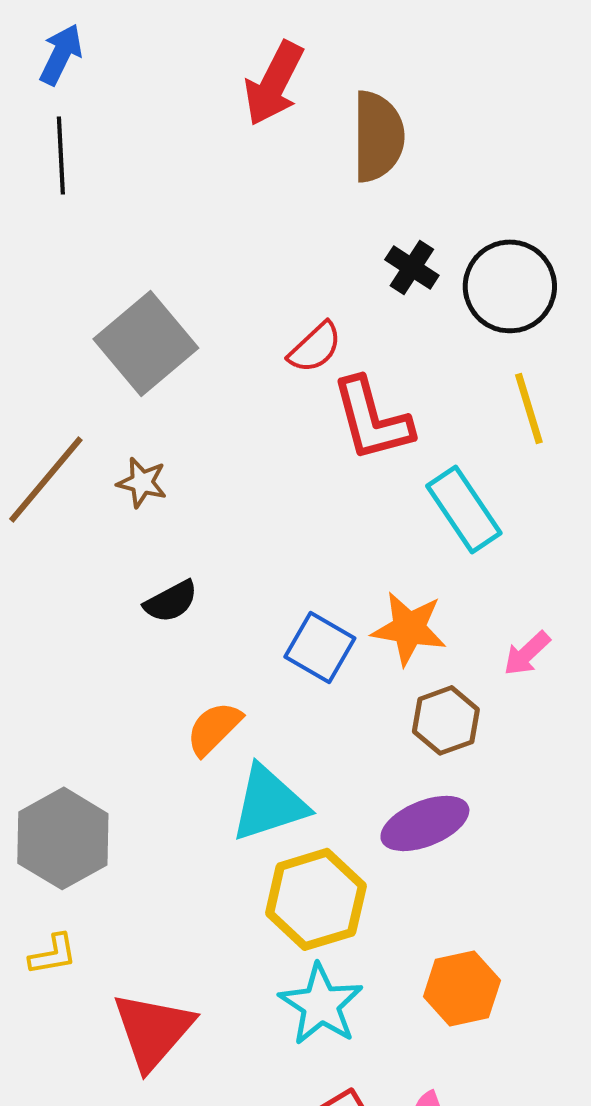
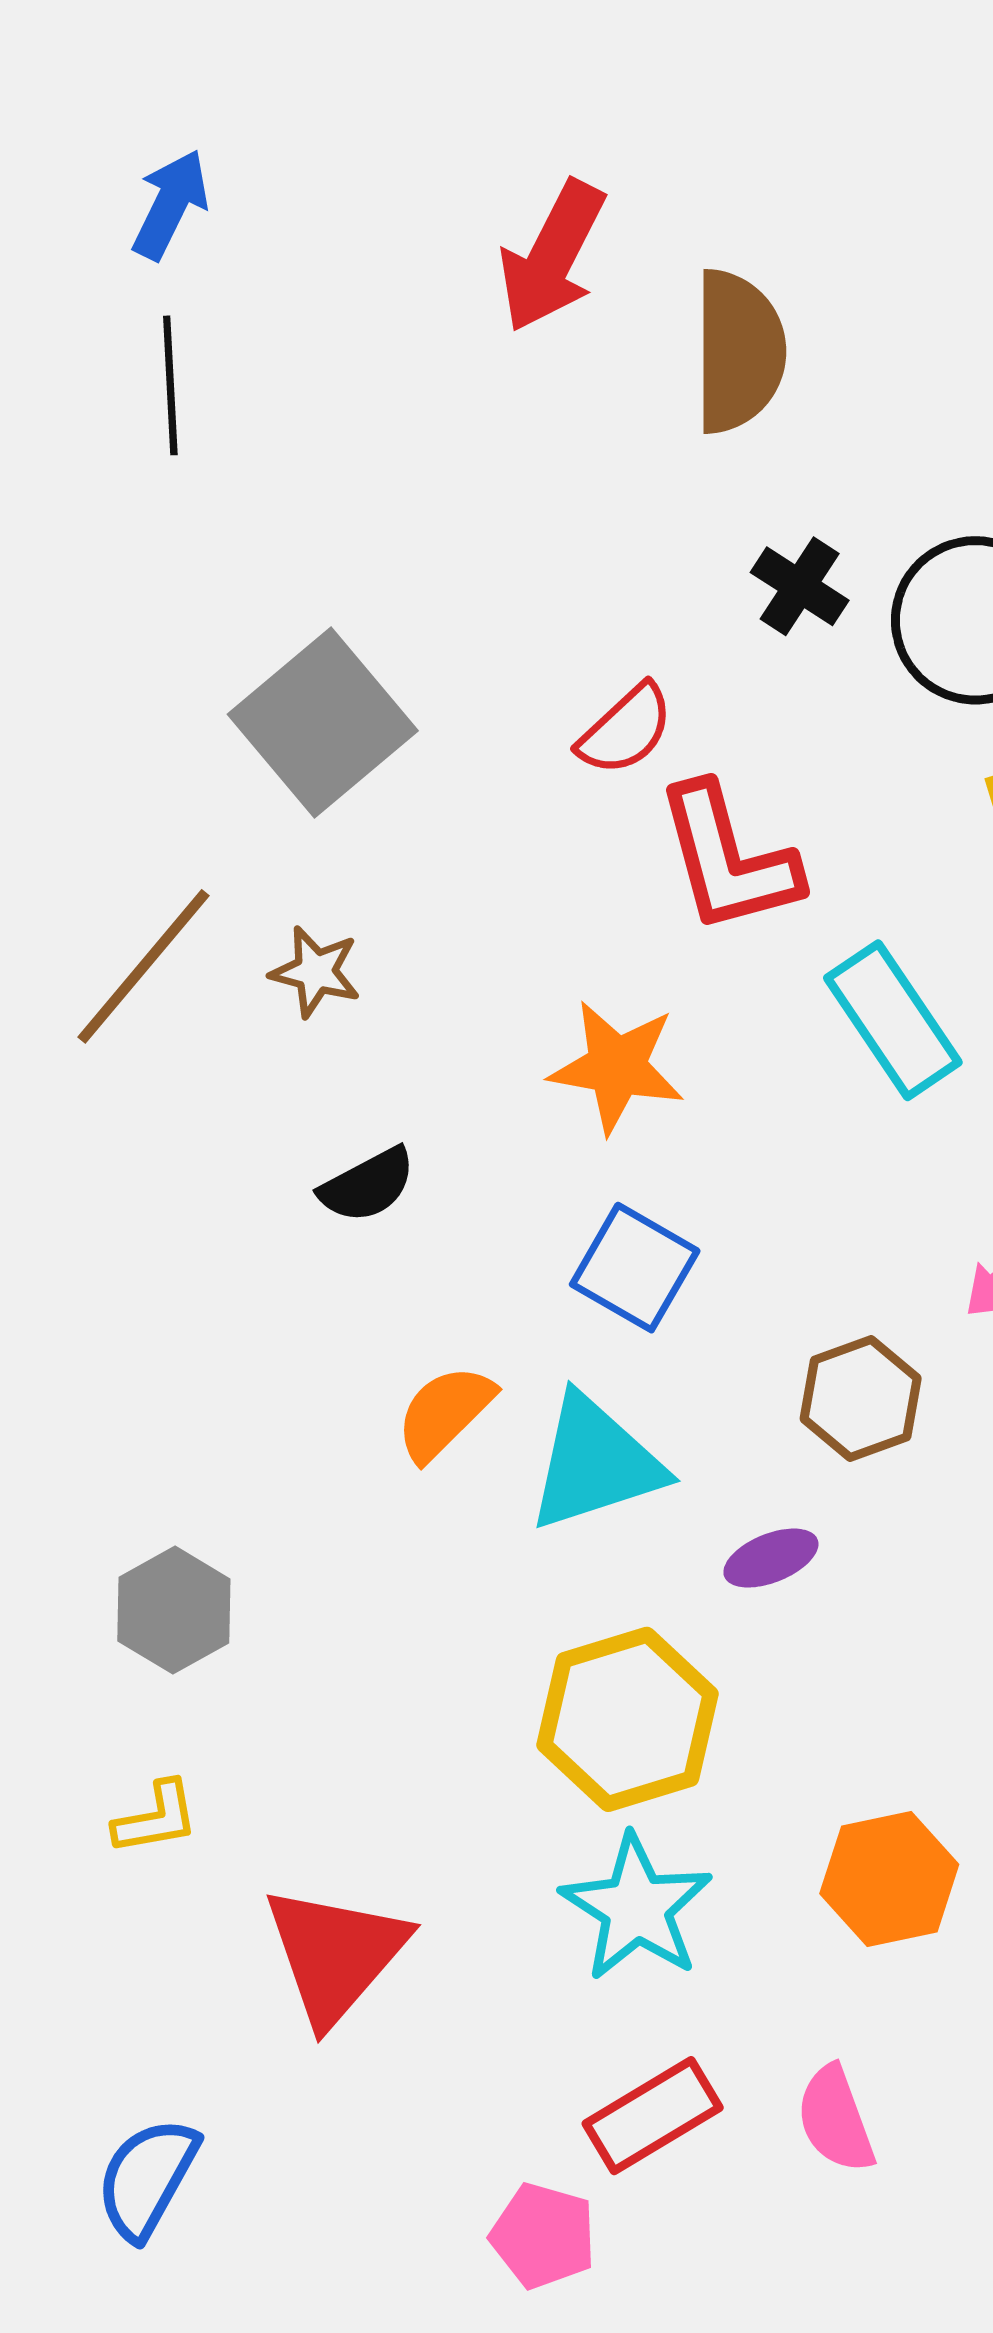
orange star: (409, 628) -> (617, 1067), moved
cyan triangle: (269, 803) -> (595, 1463), moved
purple ellipse: (425, 823) -> (771, 1558), moved, size x0.6
gray hexagon: (63, 838) -> (174, 1610), size x0.7

